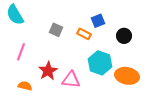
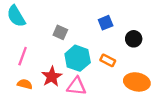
orange rectangle: (84, 34) -> (108, 60), moved
cyan hexagon: (100, 63) -> (78, 58), moved
orange semicircle: (25, 86) -> (25, 84), moved

